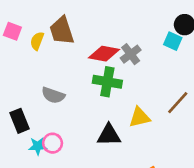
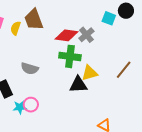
cyan square: (173, 41) -> (109, 18), moved
yellow triangle: (139, 117) -> (90, 73), moved
black triangle: (109, 135) -> (78, 85), moved

